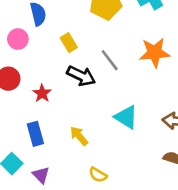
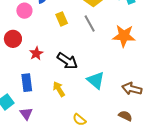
gray line: (110, 60) -> (90, 23), moved
black arrow: (81, 76) -> (67, 61), moved
yellow semicircle: (98, 175) -> (79, 120), moved

